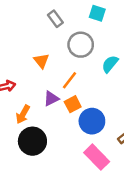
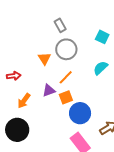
cyan square: (97, 13) -> (102, 37), moved
gray circle: (81, 45) -> (66, 49), moved
black circle: (32, 141) -> (17, 130), moved

